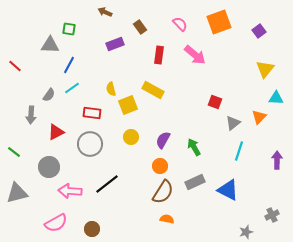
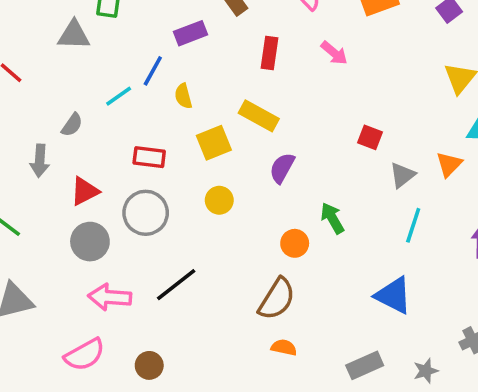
pink arrow: (195, 55) -> (334, 53), size x0.7
blue line: (69, 65) -> (153, 71), moved
cyan line: (72, 88) -> (119, 96), moved
yellow semicircle: (111, 89) -> (183, 96), moved
purple semicircle: (163, 140) -> (282, 168), moved
orange circle: (160, 166) -> (295, 243), moved
gray circle: (49, 167) -> (90, 242), moved
gray rectangle: (195, 182) -> (365, 365), moved

